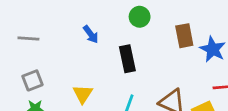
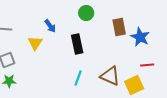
yellow triangle: (83, 94) -> (35, 43), moved

